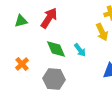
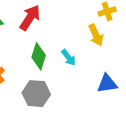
green diamond: (56, 49) -> (39, 56), turned 40

